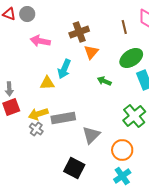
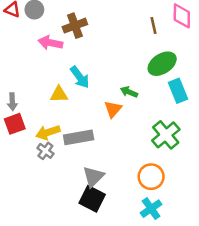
brown cross: (79, 32) -> (75, 26), moved
orange triangle: (91, 52) -> (113, 109), moved
cyan arrow: (64, 69) -> (80, 77), turned -60
gray triangle: (91, 135) -> (93, 177), moved

